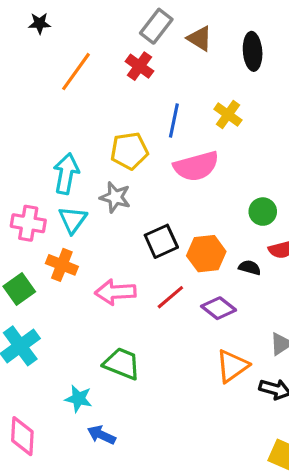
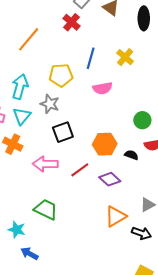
orange line: (76, 72) -> (29, 39), moved
pink semicircle: (196, 166) -> (102, 88), size x0.7
black square: (161, 241) -> (63, 132), moved

